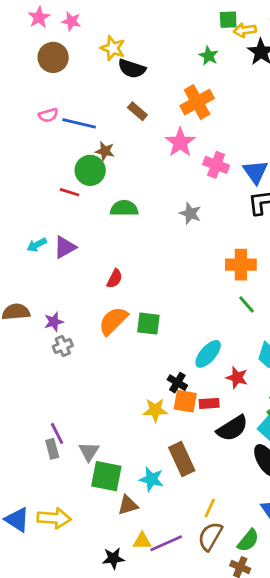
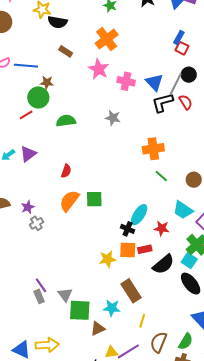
red line: (70, 192) -> (26, 115), turned -40
black cross: (177, 383) -> (128, 229), moved
yellow line: (210, 508) -> (142, 321), moved

